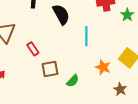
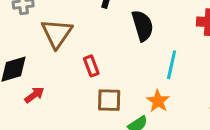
orange star: (103, 67) -> (158, 101), moved

